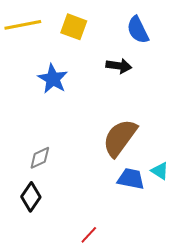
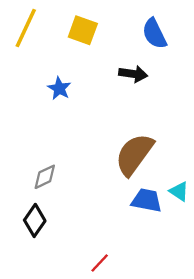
yellow line: (23, 25) -> (26, 28), turned -54
blue star: (53, 79) -> (59, 88), size x0.7

